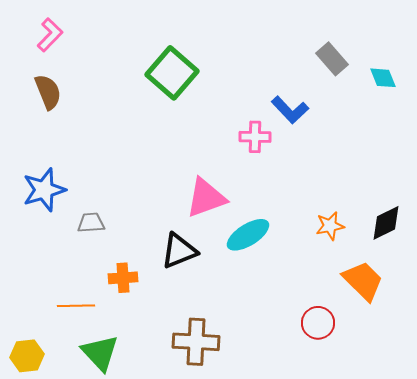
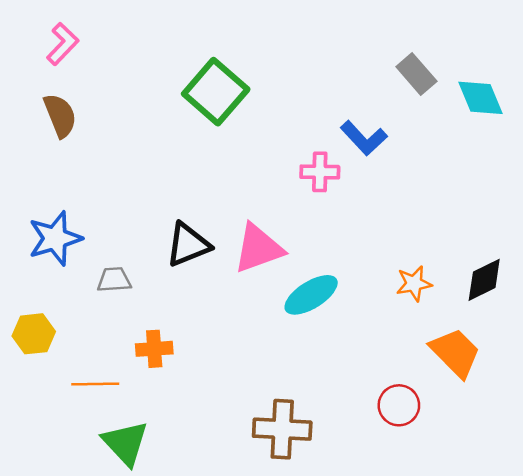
cyan diamond: (383, 78) -> (480, 98), size x1.4
black triangle: (179, 251) -> (188, 245), moved
brown cross: (196, 342) -> (282, 429), moved
yellow hexagon: (27, 356) -> (34, 334), moved

